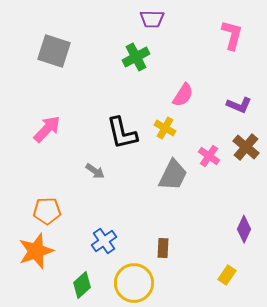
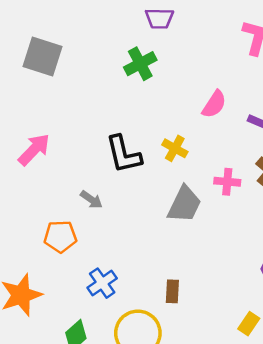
pink semicircle: (183, 95) -> (214, 104), moved
pink cross: (209, 156) -> (227, 182), turned -30
orange pentagon: (47, 211) -> (60, 237), moved

